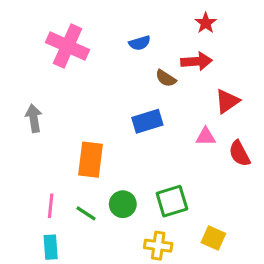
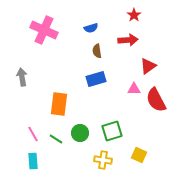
brown semicircle: (166, 78) -> (97, 51), moved, turned 48
red semicircle: (239, 153) -> (156, 100), size x1.4
pink line: (51, 206) -> (33, 134), turned -35

